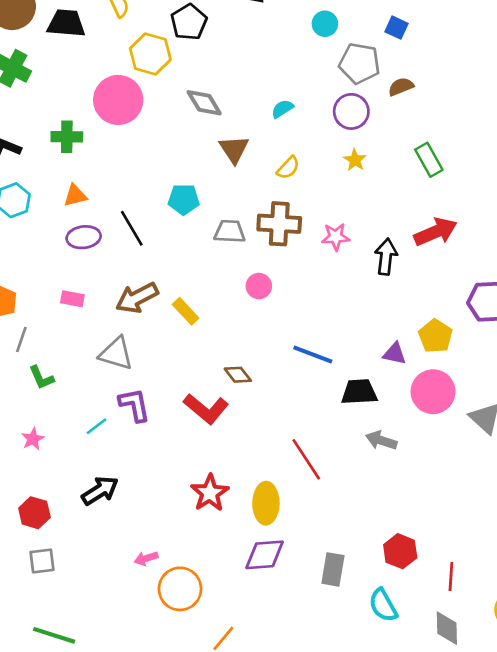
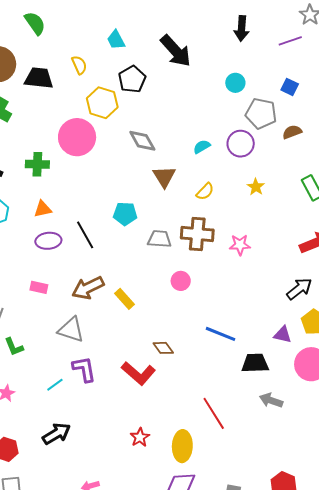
purple circle: (351, 111) -> (241, 144), moved
black arrow: (386, 257) -> (299, 289), moved, turned 44
red star: (210, 493) -> (140, 437), size x0.7

